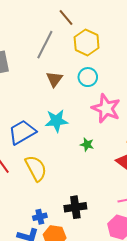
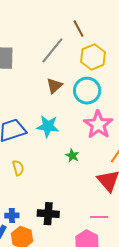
cyan circle: (88, 77) -> (87, 91), size x1.4
yellow semicircle: (36, 168) -> (18, 168), size x0.6

